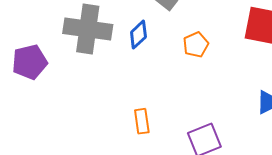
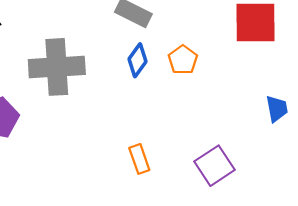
blue diamond: (138, 35) -> (137, 60), moved

